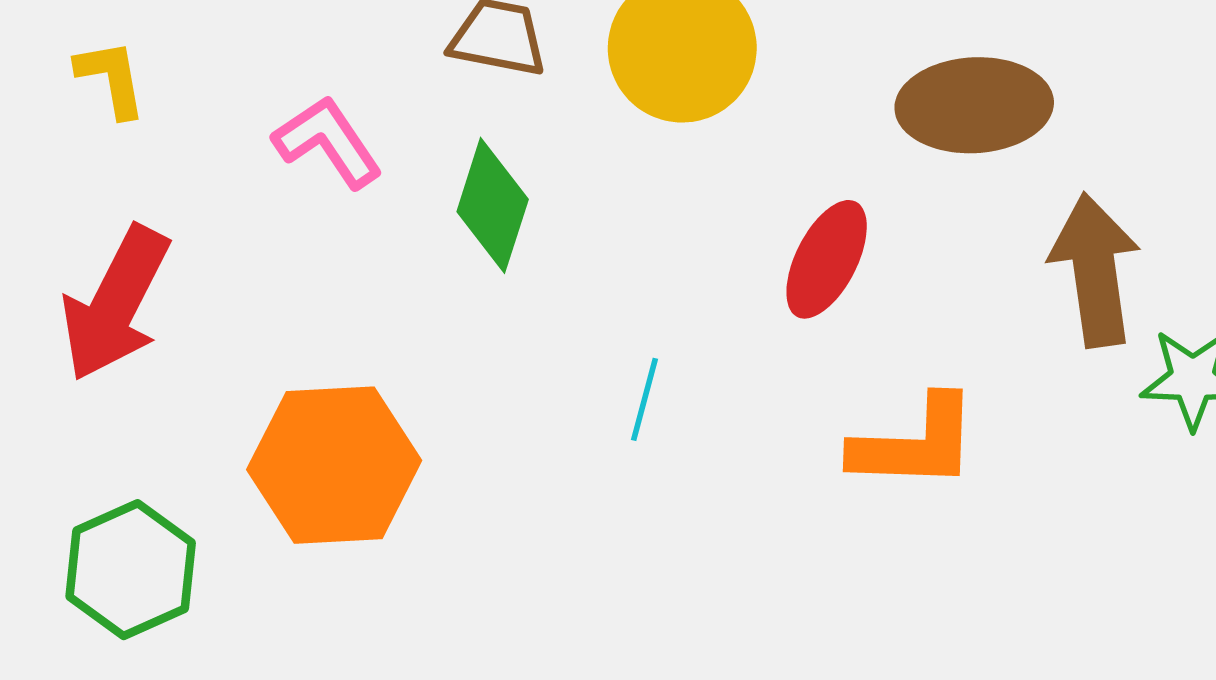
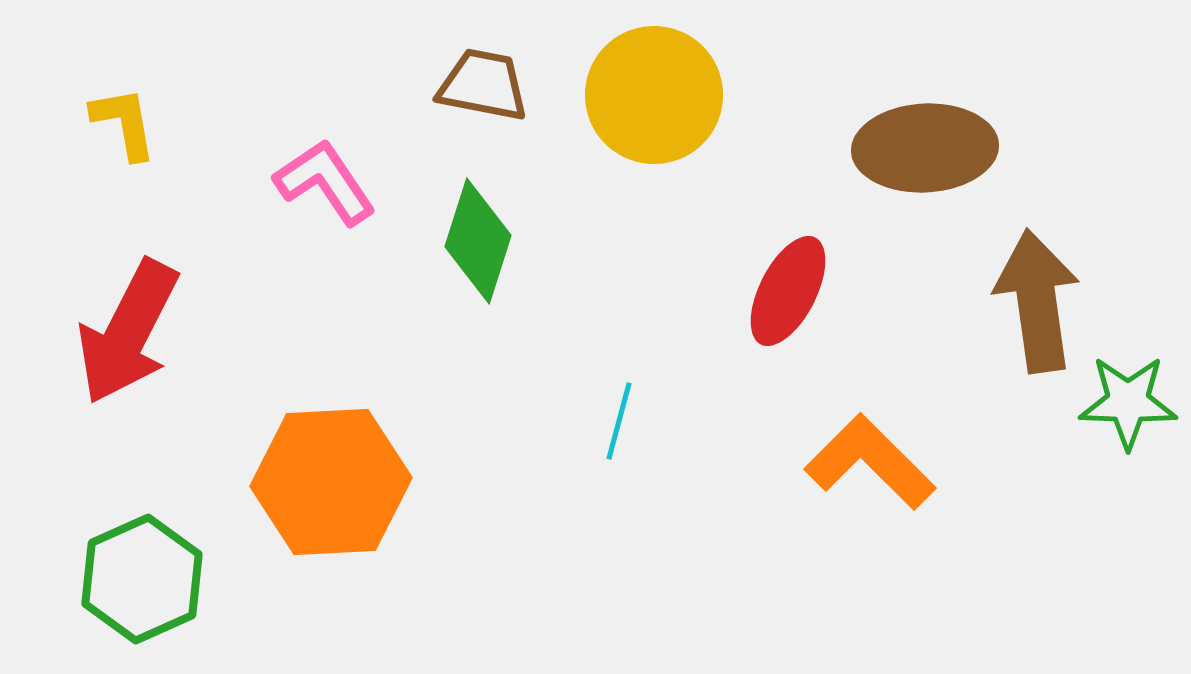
orange L-shape: (915, 444) -> (870, 462), turned -137

